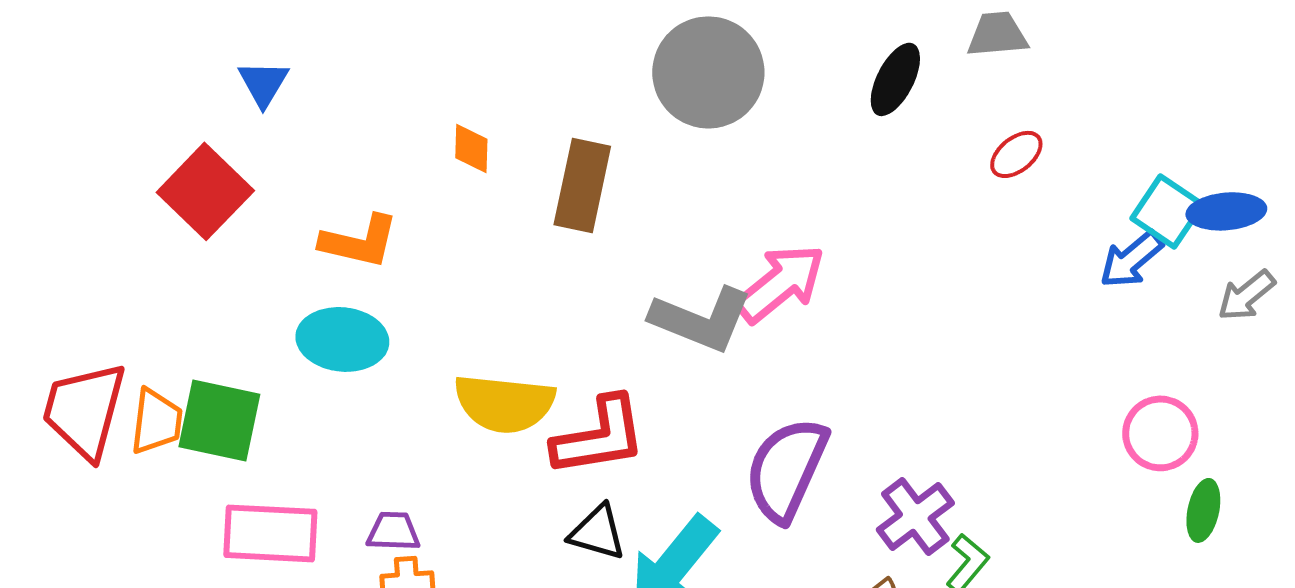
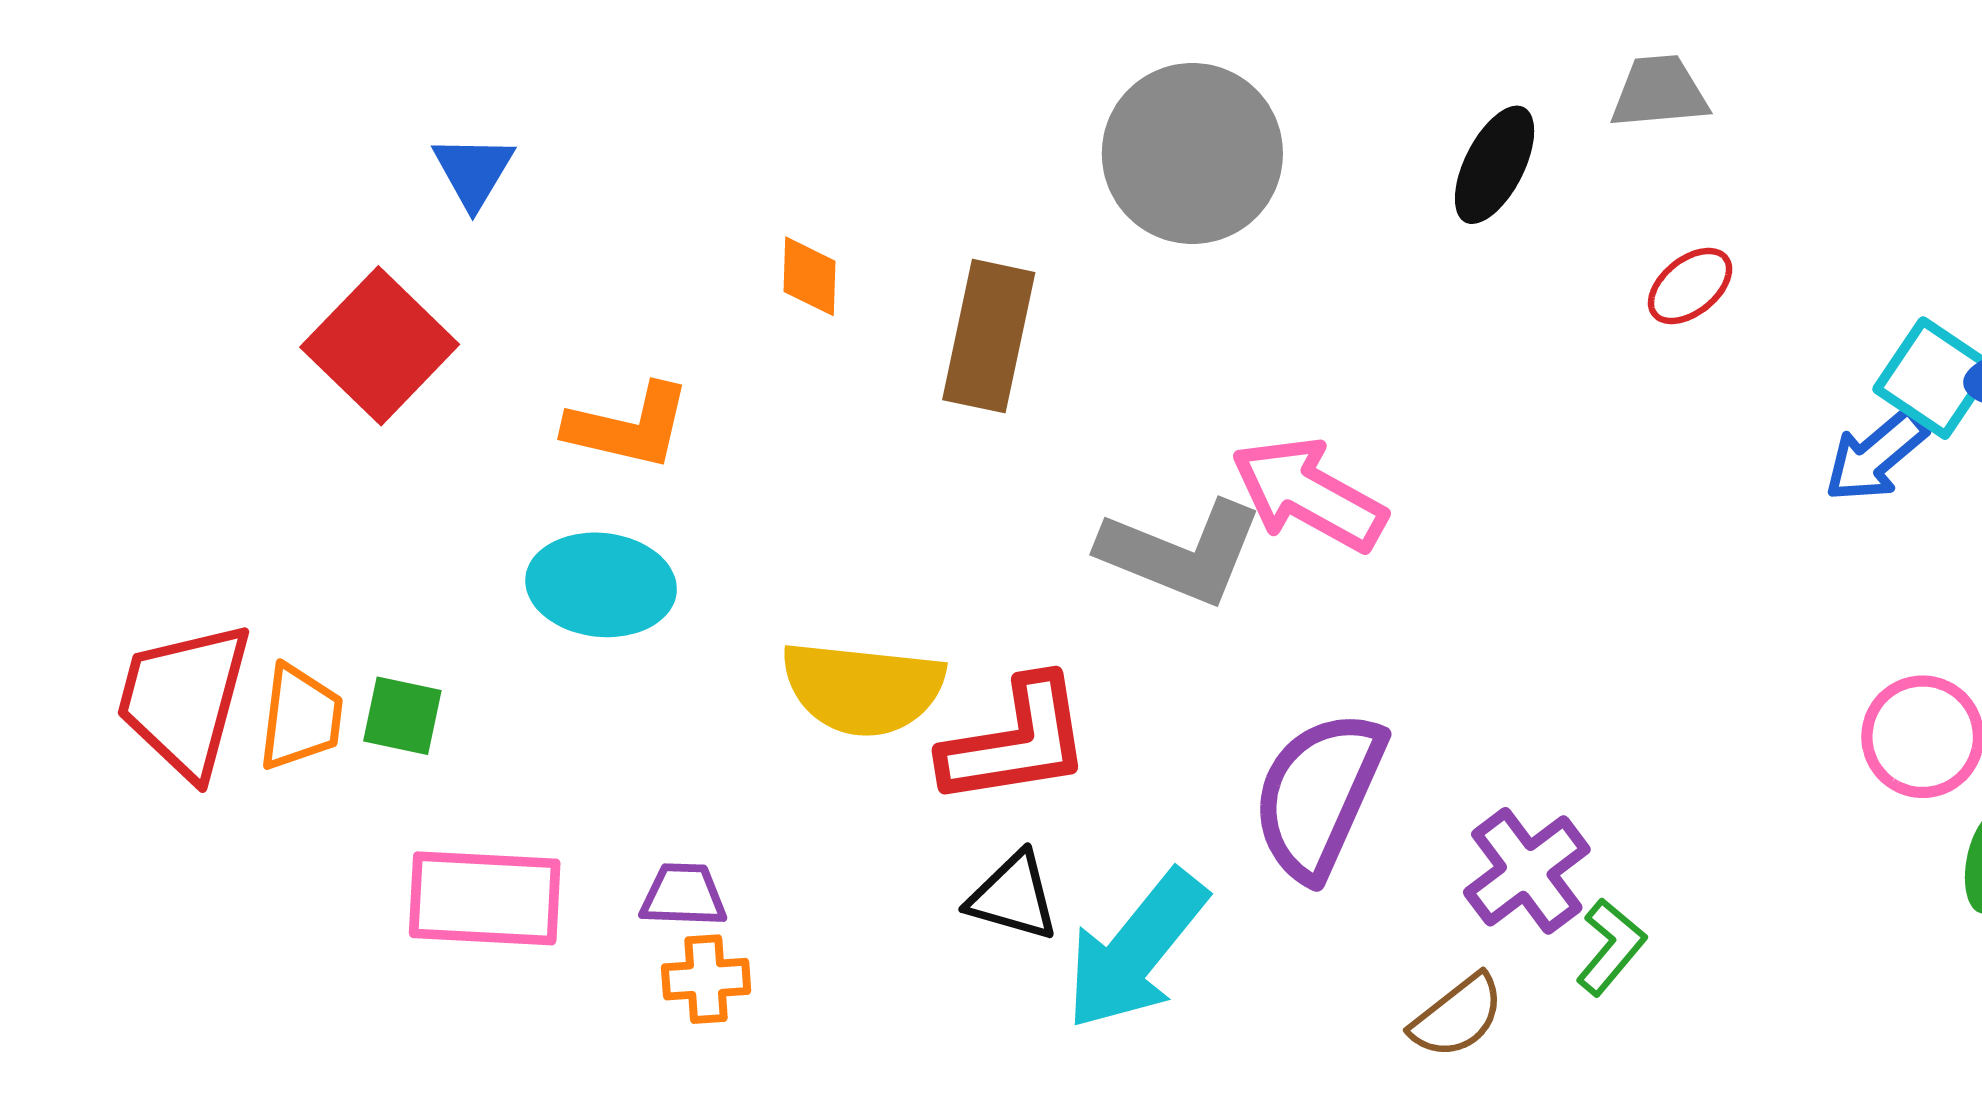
pink arrow: (780, 283) -> (1309, 494), turned -112
green square: (219, 420) -> (402, 716), size x0.6

